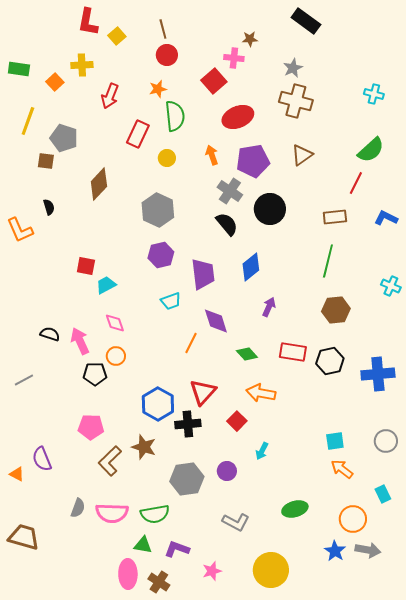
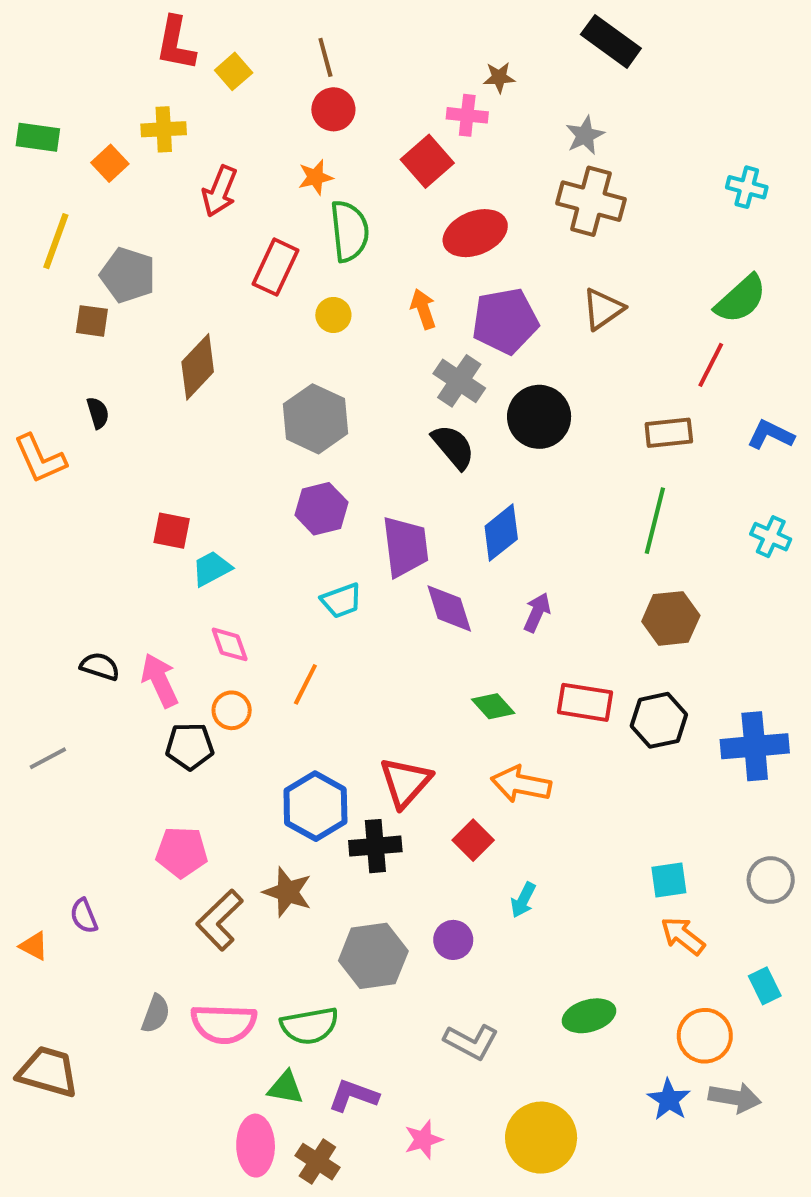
cyan cross: (391, 286) -> (771, 537), moved
purple diamond: (216, 321) -> (449, 608), moved
orange line: (191, 343) -> (305, 684), moved
purple semicircle: (42, 459) -> (84, 916), size x0.7

